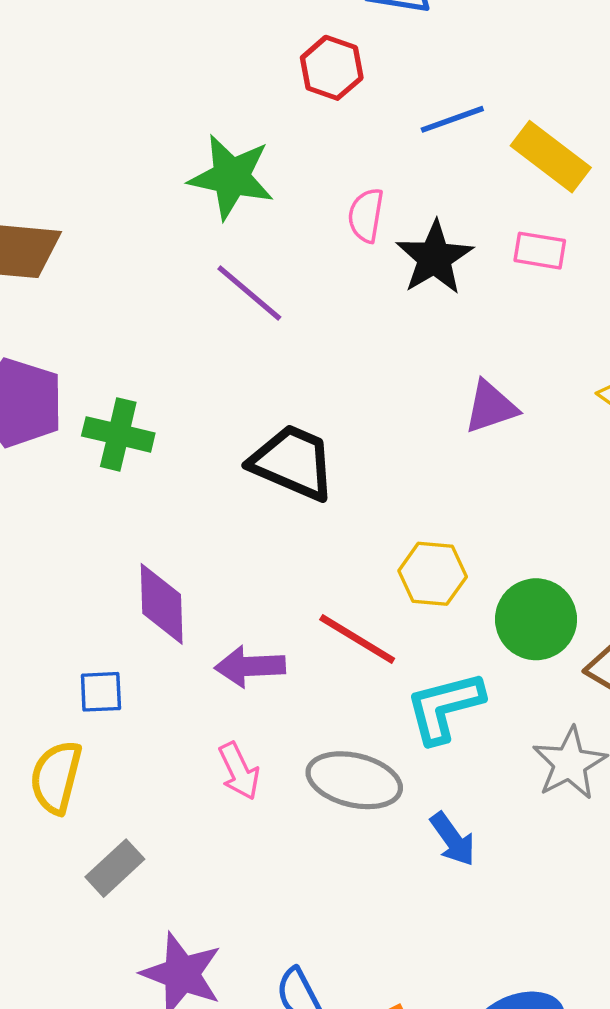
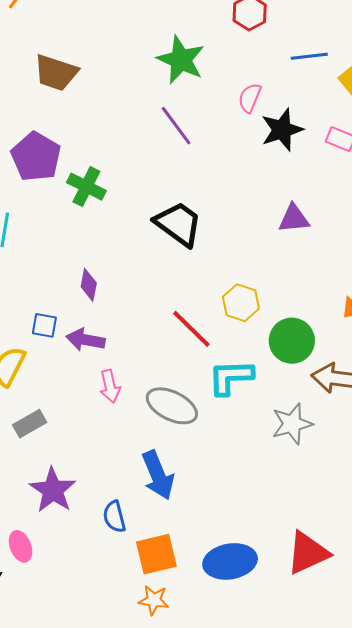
purple diamond: (162, 604) -> (89, 285), size x0.7
purple arrow: (250, 666) -> (86, 340), moved
blue arrow: (453, 839) -> (158, 475), moved, size x1.5

